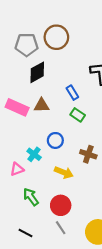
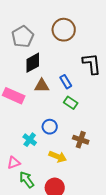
brown circle: (56, 37) -> (64, 30), moved
gray pentagon: (27, 45) -> (23, 37), turned -30
brown triangle: (41, 105) -> (42, 86), moved
pink triangle: (17, 169) -> (14, 163), moved

